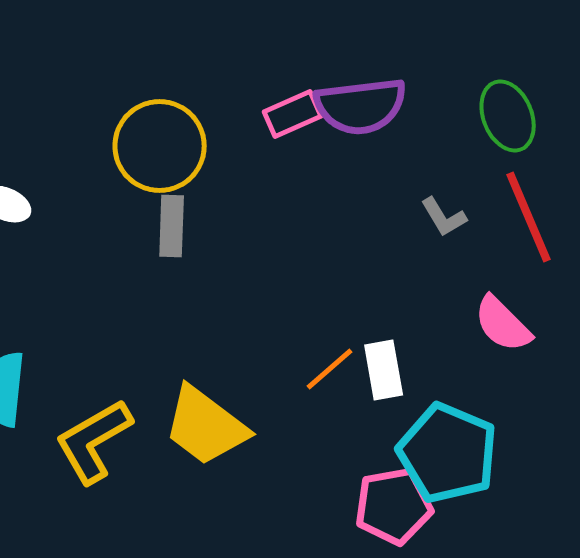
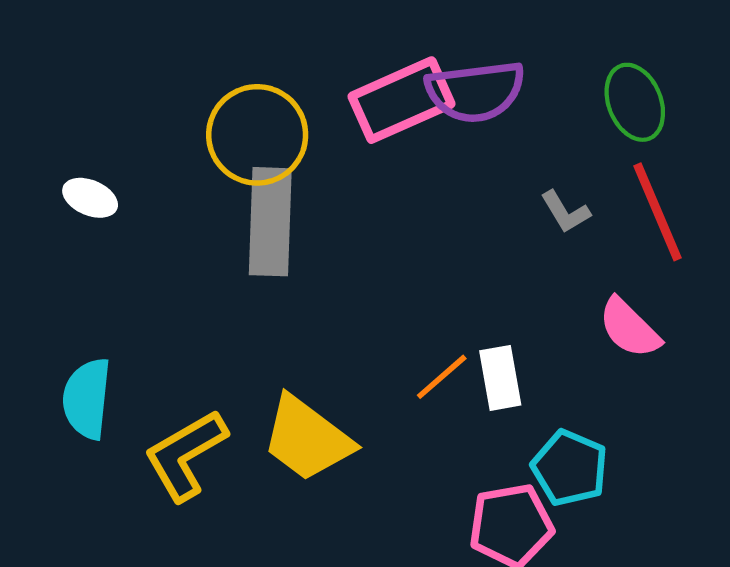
pink rectangle: (293, 114) -> (401, 100), size x1.6
gray rectangle: (172, 226) -> (270, 222), size x1.6
cyan pentagon: (448, 453) -> (570, 468), size x0.7

